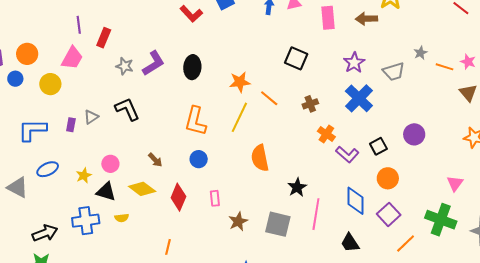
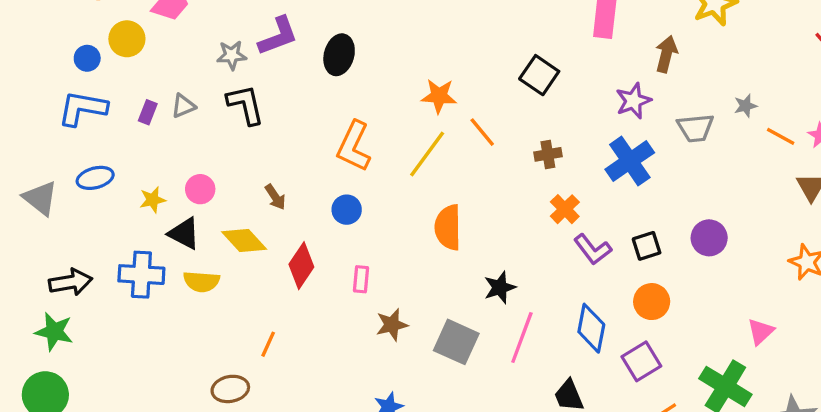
brown arrow: (366, 19) -> (666, 54), moved, turned 95
purple L-shape: (154, 63) -> (278, 36), moved
gray star: (125, 66) -> (232, 55), moved, turned -30
black ellipse: (192, 67) -> (339, 55), moved
blue circle: (15, 79) -> (87, 58), moved
yellow semicircle: (122, 218) -> (201, 282), size x1.5

